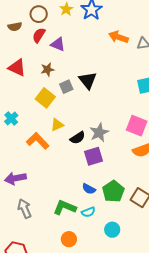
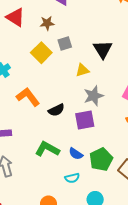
black triangle: (88, 80) -> (103, 49), moved
yellow triangle: (57, 125) -> (82, 70), moved
black semicircle: (78, 138) -> (56, 110), moved
green L-shape: (65, 207) -> (47, 149), moved

